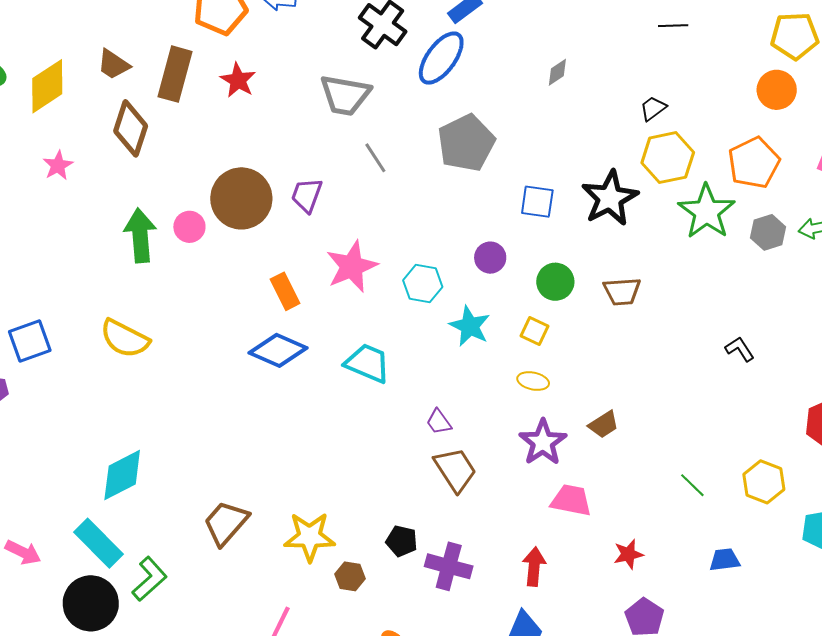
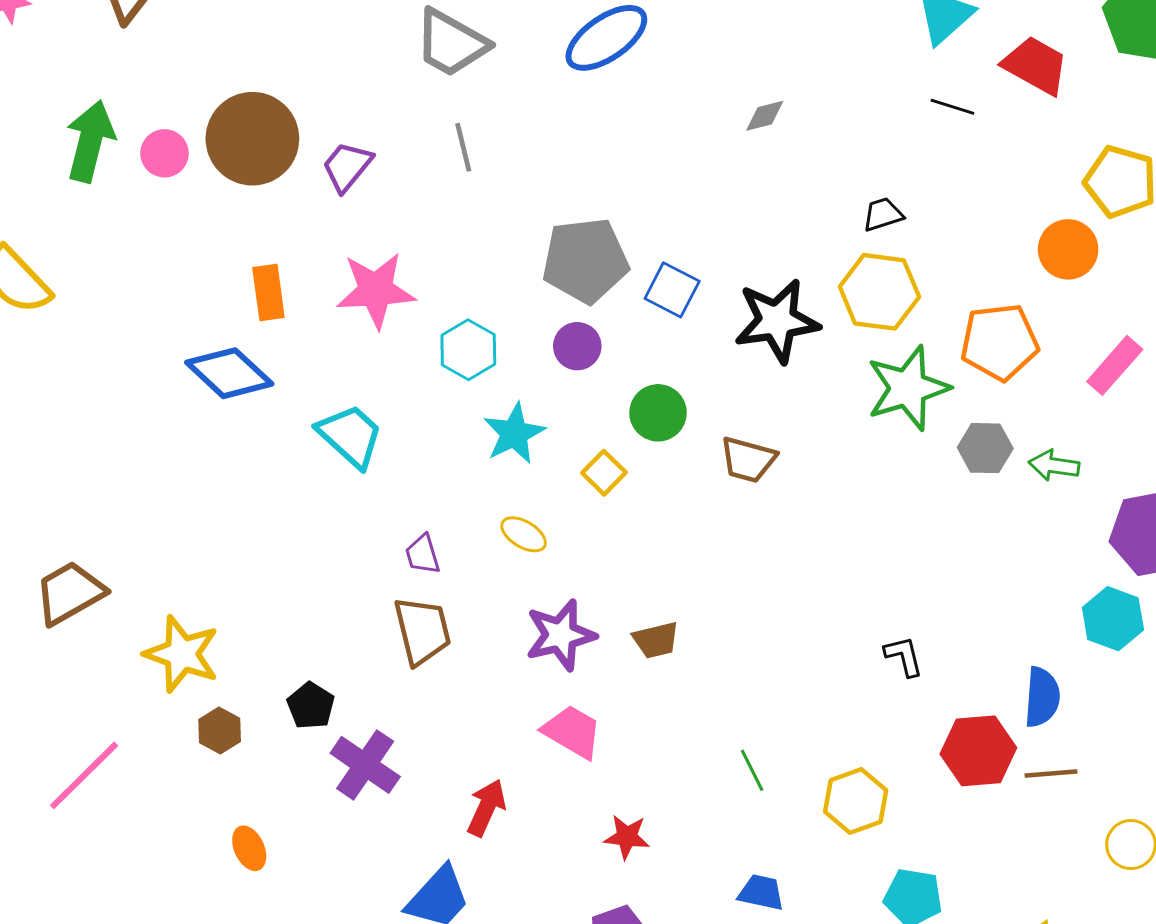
gray pentagon: (466, 143) -> (585, 260), moved
black L-shape: (740, 349) -> (904, 656), moved
yellow ellipse: (533, 381) -> (524, 534), moved

